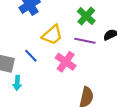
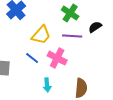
blue line: (31, 56) -> (32, 58), moved
cyan arrow: (17, 83) -> (47, 85), moved

